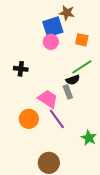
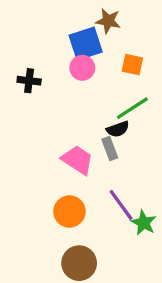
black cross: (21, 69) -> (29, 81), moved
orange circle: (29, 119) -> (69, 211), moved
purple line: (57, 119) -> (121, 205), moved

